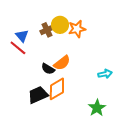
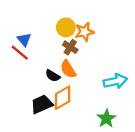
brown cross: (47, 30) -> (70, 47), moved, turned -32
orange semicircle: (62, 63) -> (68, 69), turned 96
cyan arrow: (105, 74) -> (115, 81), size x1.5

